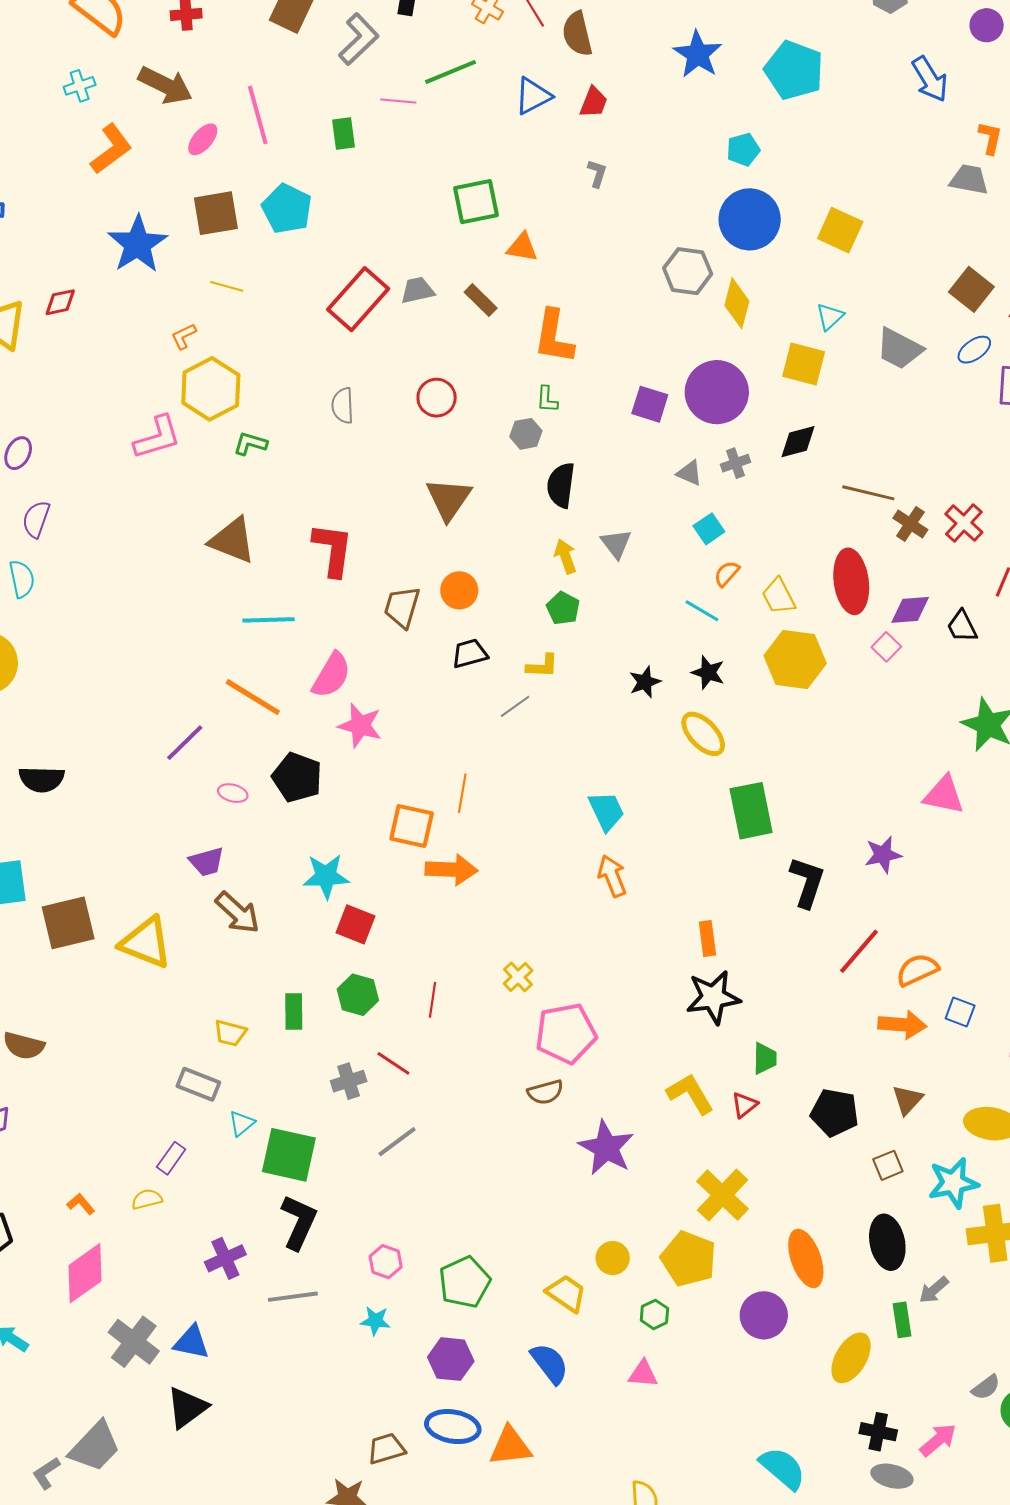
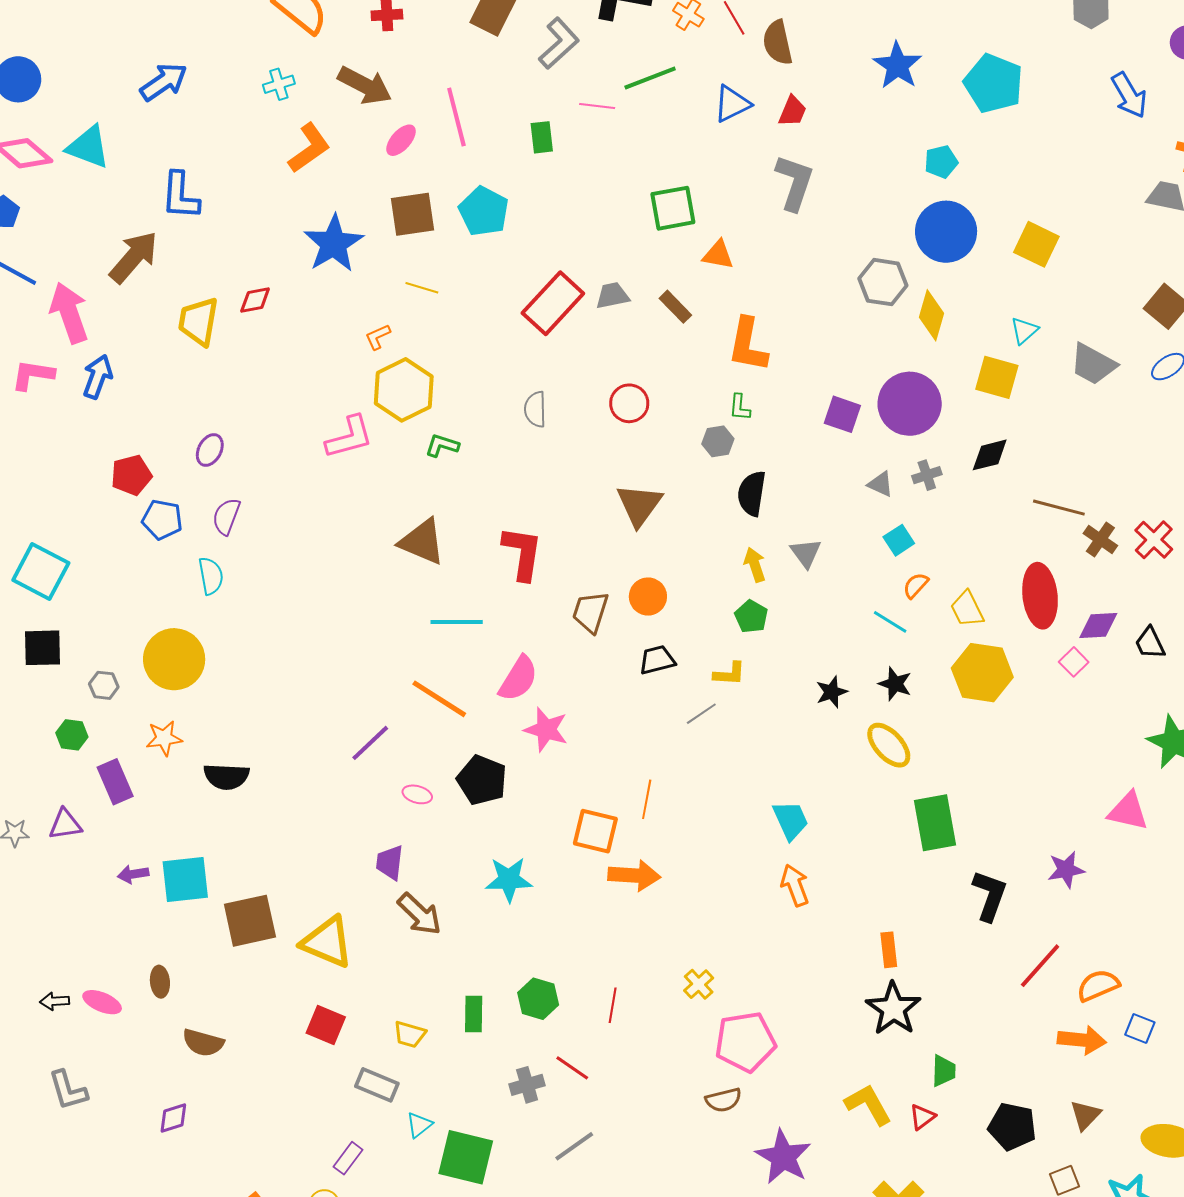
gray L-shape: (597, 173) -> (795, 183), size x2.0
purple trapezoid: (207, 862) -> (390, 862), turned 111
red square: (355, 924) -> (326, 1025), moved
black star: (713, 997) -> (893, 1009), turned -30

